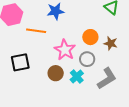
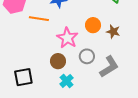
gray circle: (87, 59) -> (87, 56), moved
black square: (20, 62) -> (23, 77), moved
cyan cross: (77, 76) -> (67, 81), moved

